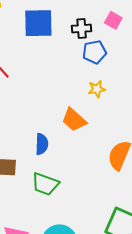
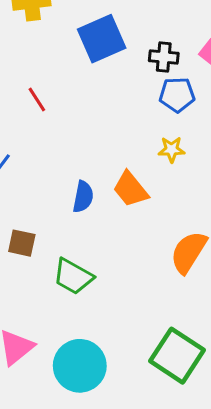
blue square: (38, 23) -> (102, 39), turned -32
blue semicircle: (42, 144) -> (83, 197), moved

